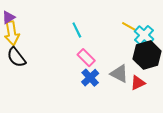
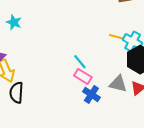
cyan line: (77, 30) -> (80, 62), moved
black semicircle: (16, 57) -> (16, 93), turned 55

